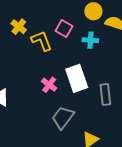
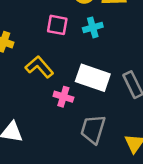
yellow L-shape: (42, 41) -> (39, 67), moved
white rectangle: (77, 78) -> (93, 78), turned -32

